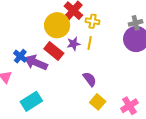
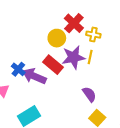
yellow circle: (57, 25) -> (57, 38), size x0.7
purple star: (74, 44) -> (73, 57), size x1.6

